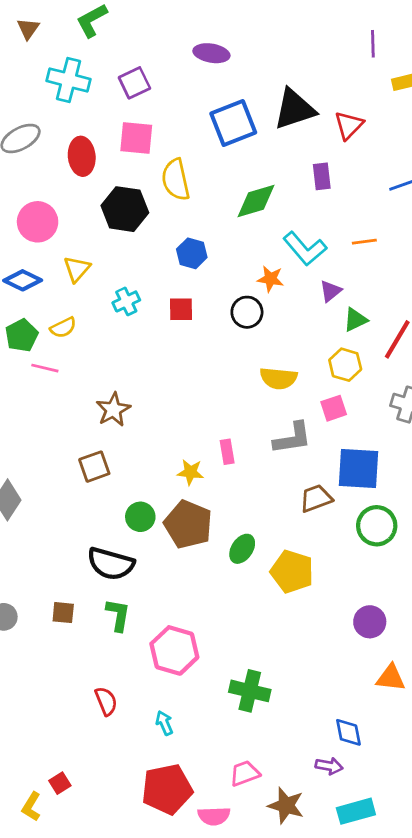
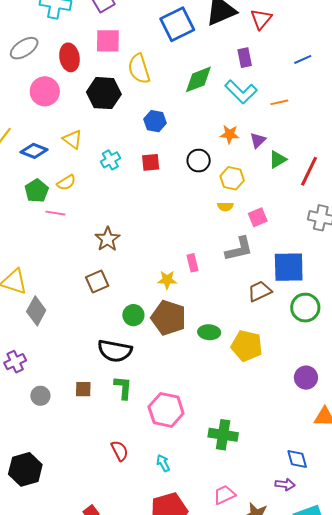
pink circle: (38, 222) -> (45, 91), moved
cyan L-shape: (305, 249) -> (241, 92), moved
yellow triangle: (77, 269) -> (73, 139), turned -30
orange star: (270, 279) -> (230, 134), moved
yellow hexagon: (345, 365) -> (232, 178), moved
yellow semicircle: (279, 378) -> (225, 207), size x0.6
pink square: (334, 408) -> (258, 217), moved
green ellipse: (242, 549) -> (209, 332), turned 65

